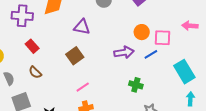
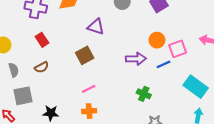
pink square: (162, 38) -> (178, 49), turned -30
brown semicircle: (35, 72) -> (42, 67), turned -80
cyan rectangle: (184, 72) -> (196, 87), turned -30

